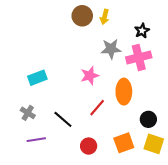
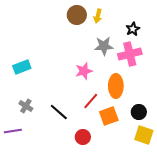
cyan rectangle: (37, 78) -> (22, 67), moved
purple line: (36, 140) -> (13, 131), moved
orange square: (124, 143) -> (109, 116), moved

